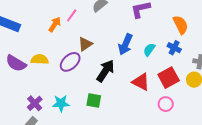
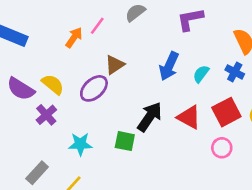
yellow semicircle: (40, 59) -> (53, 84), turned 36
black arrow: (105, 71) -> (150, 117), moved
purple cross: (35, 103) -> (46, 115), moved

